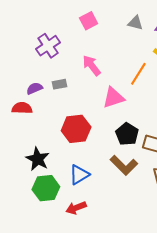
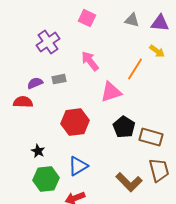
pink square: (89, 21) -> (87, 18), turned -36
black star: (38, 159) -> (38, 151), size x0.6
brown L-shape: (124, 165) -> (129, 182), moved

